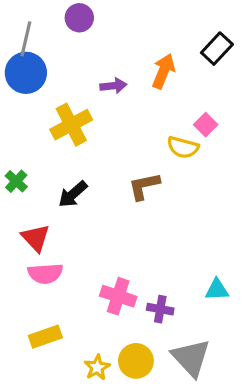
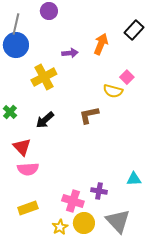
pink cross: (118, 296) -> (73, 201), moved

